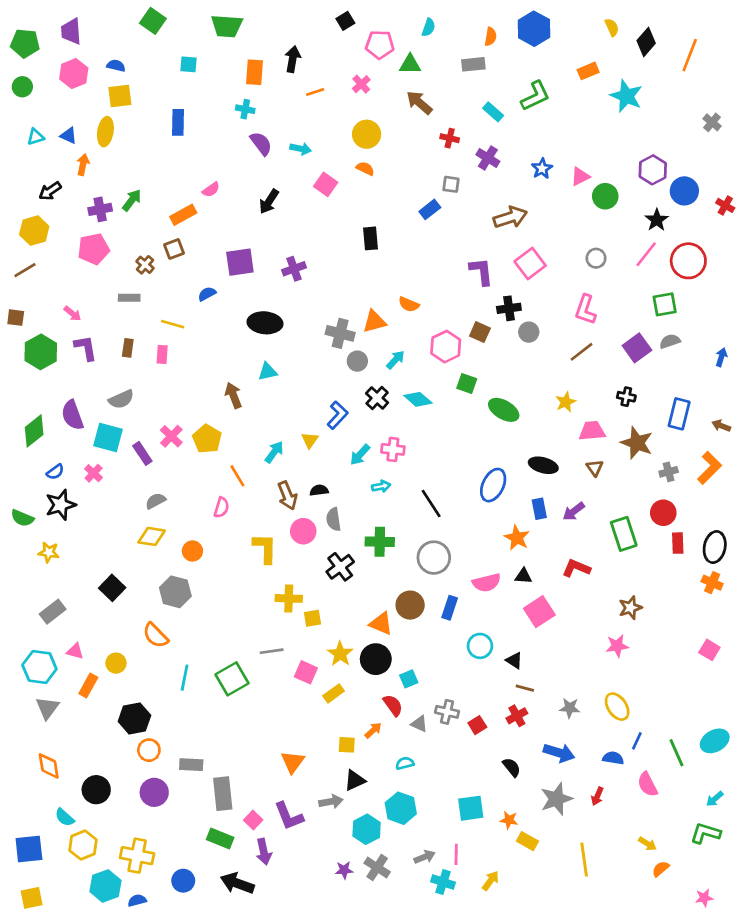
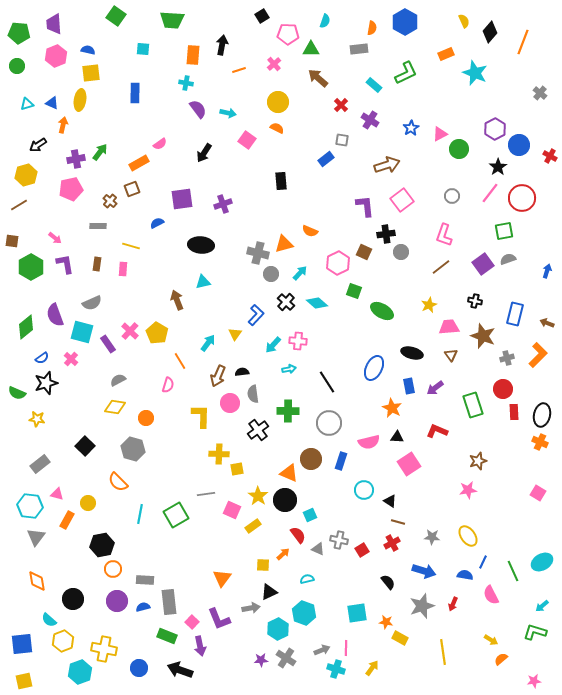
red cross: (450, 138) -> (341, 105), turned 32
brown arrow: (287, 496) -> (218, 376), turned 45
blue semicircle: (137, 900) -> (143, 607), moved

